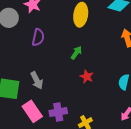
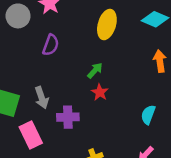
red star: (87, 77) -> (100, 92), moved
purple cross: (58, 112) -> (68, 117), moved

